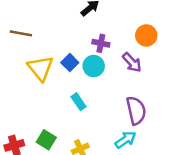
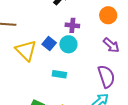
purple arrow: (132, 62) -> (111, 45), moved
cyan rectangle: (79, 102) -> (59, 74), turned -40

